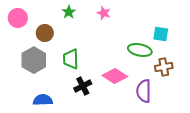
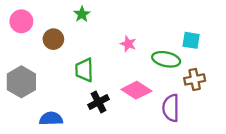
pink star: (104, 13) -> (128, 44), moved
gray hexagon: (34, 60) -> (21, 82), moved

